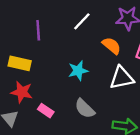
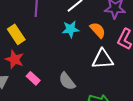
yellow rectangle: (20, 63) -> (16, 34), turned 36
cyan star: (78, 71) -> (71, 29), moved

